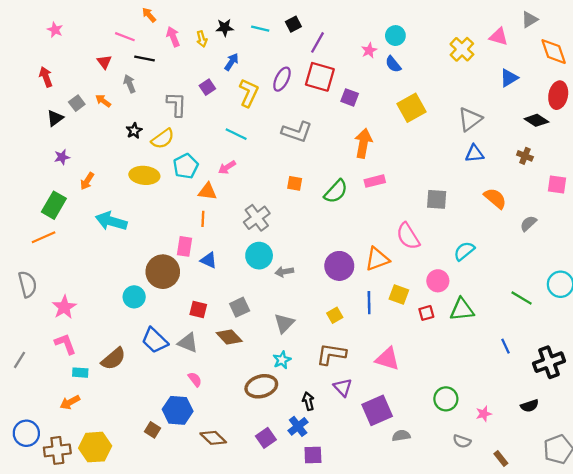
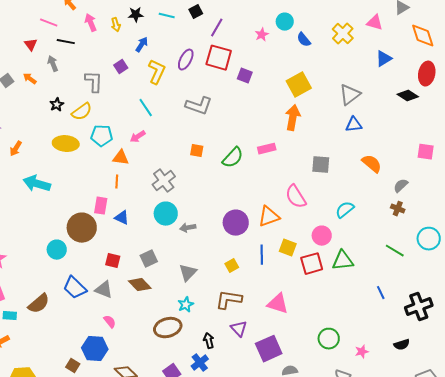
blue semicircle: (393, 64) -> (304, 40), moved
cyan line: (236, 134) -> (146, 108), turned 30
orange arrow: (363, 143) -> (293, 118), moved
brown cross: (525, 156) -> (398, 209), moved
cyan pentagon: (186, 166) -> (102, 136), turned 30
red square: (426, 313) -> (312, 264), size x1.6

